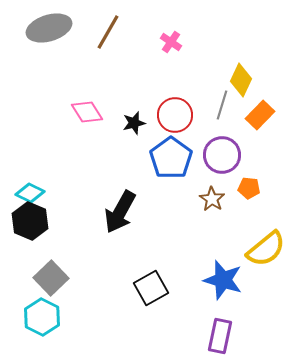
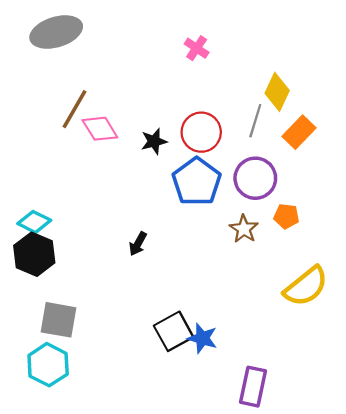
brown line: (108, 32) -> (75, 109), moved
black arrow: (120, 212) -> (138, 244), size x0.5
gray square: (51, 278) -> (58, 320), turned -36
blue star: (223, 280) -> (202, 338), moved, size x0.7

